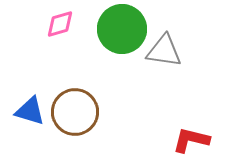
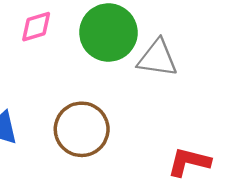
brown circle: (75, 112) -> (82, 129), moved

